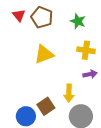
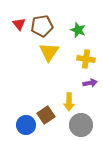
brown pentagon: (42, 17) -> (42, 26), turned -30
yellow triangle: (44, 54) -> (49, 52), moved, turned -35

